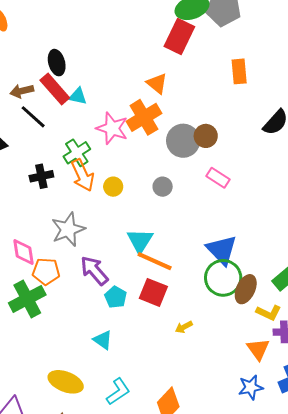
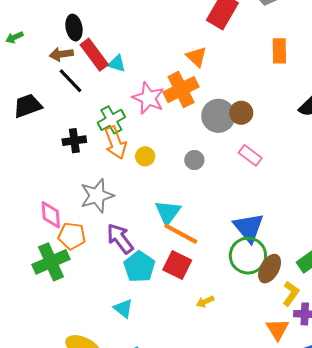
black ellipse: (57, 63) -> (74, 28), moved
cyan pentagon: (116, 297) -> (139, 267), size x1.4
yellow L-shape: (269, 313) -> (291, 294), turned -85

